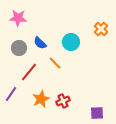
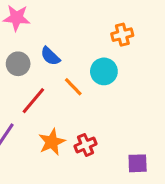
orange cross: (101, 29) -> (122, 35), moved, turned 32
cyan circle: (71, 42) -> (104, 71), moved

